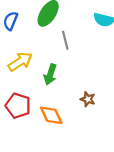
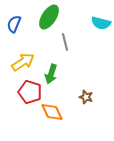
red pentagon: (18, 106) -> (30, 92), moved

